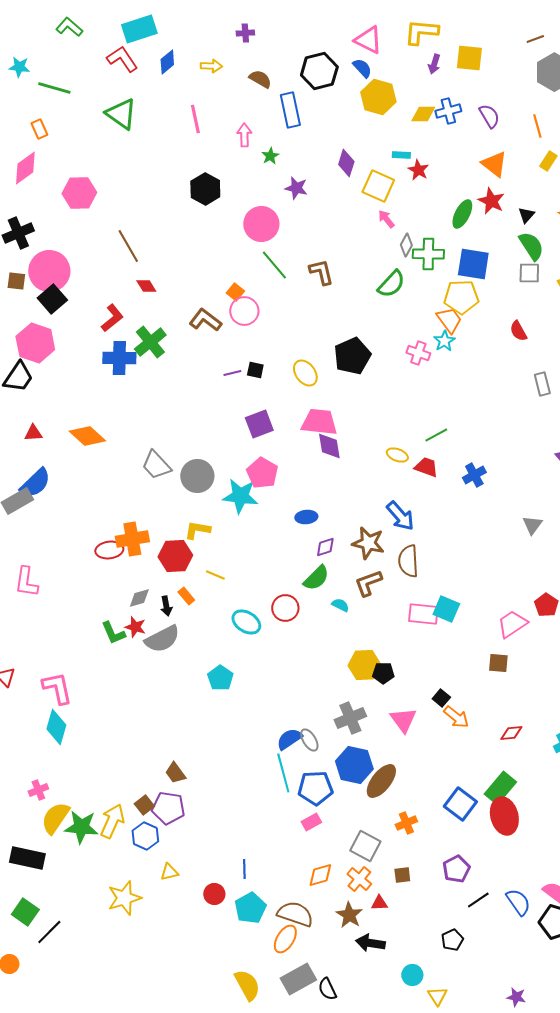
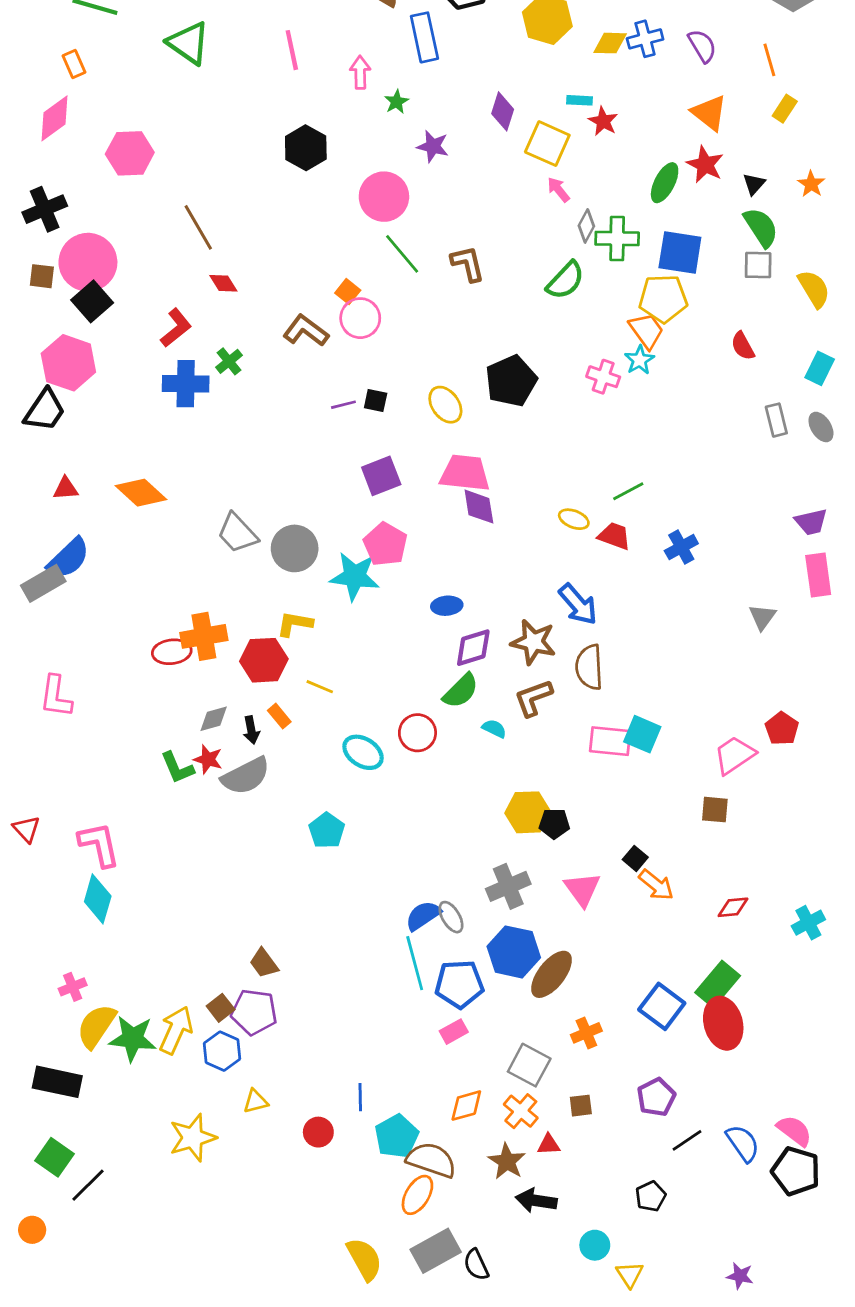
green cross: (150, 342) -> (229, 361), size x0.6
purple diamond: (325, 547) -> (473, 648), size x1.4
cyan pentagon: (250, 908) -> (397, 1136), moved

